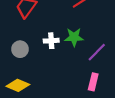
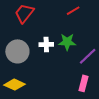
gray circle: (20, 49) -> (17, 51), size x1.5

